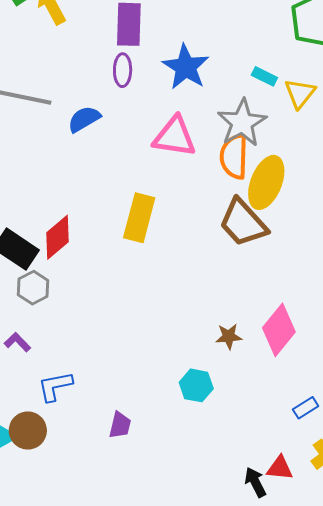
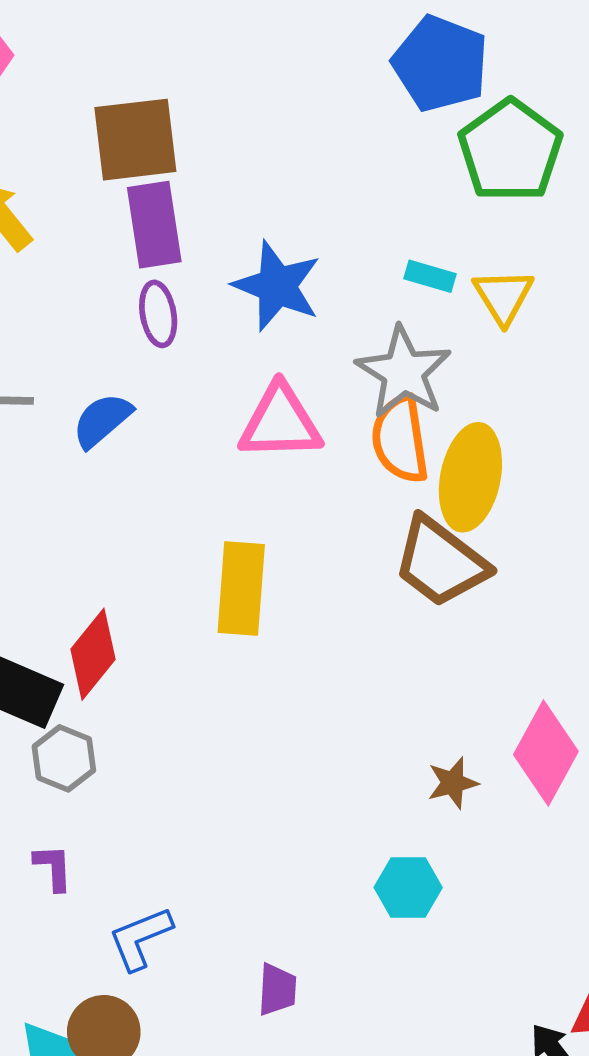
purple L-shape: (17, 342) -> (53, 868), turned 52

